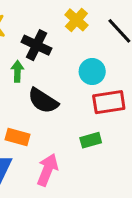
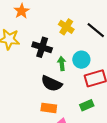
green arrow: (17, 71) -> (62, 63), moved
orange rectangle: (18, 137) -> (49, 108), moved

